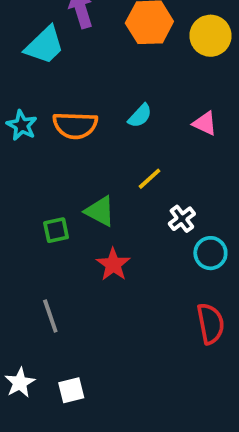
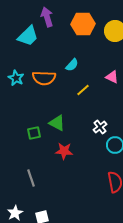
cyan semicircle: (140, 116) -> (72, 65), moved
yellow line: (149, 179) -> (83, 90), moved
red star: (113, 264) -> (64, 151), turned -30

